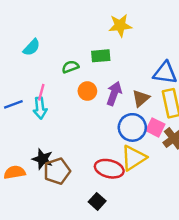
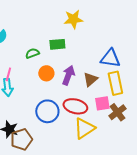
blue circle: (132, 127) -> (47, 111), moved
pink square: (155, 127) -> (102, 103), turned -35
red ellipse: (109, 169) -> (75, 106), moved

